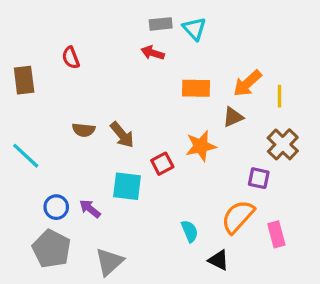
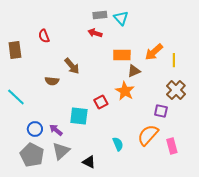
brown triangle: (233, 117) -> (134, 71), moved
brown arrow: (122, 135) -> (72, 66), moved
orange star: (201, 146) -> (125, 91), turned -30
black triangle: (219, 260) -> (89, 162), moved
gray triangle: (109, 262) -> (61, 151), moved

